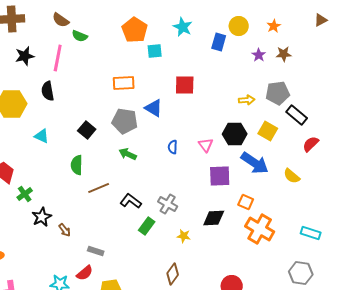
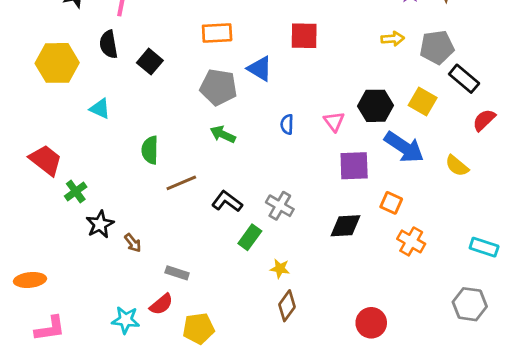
yellow arrow: (247, 100) -> (393, 39), moved
black square: (87, 130) -> (150, 62), moved
orange cross: (260, 229) -> (411, 241), size x0.7
yellow star: (184, 236) -> (280, 269), moved

